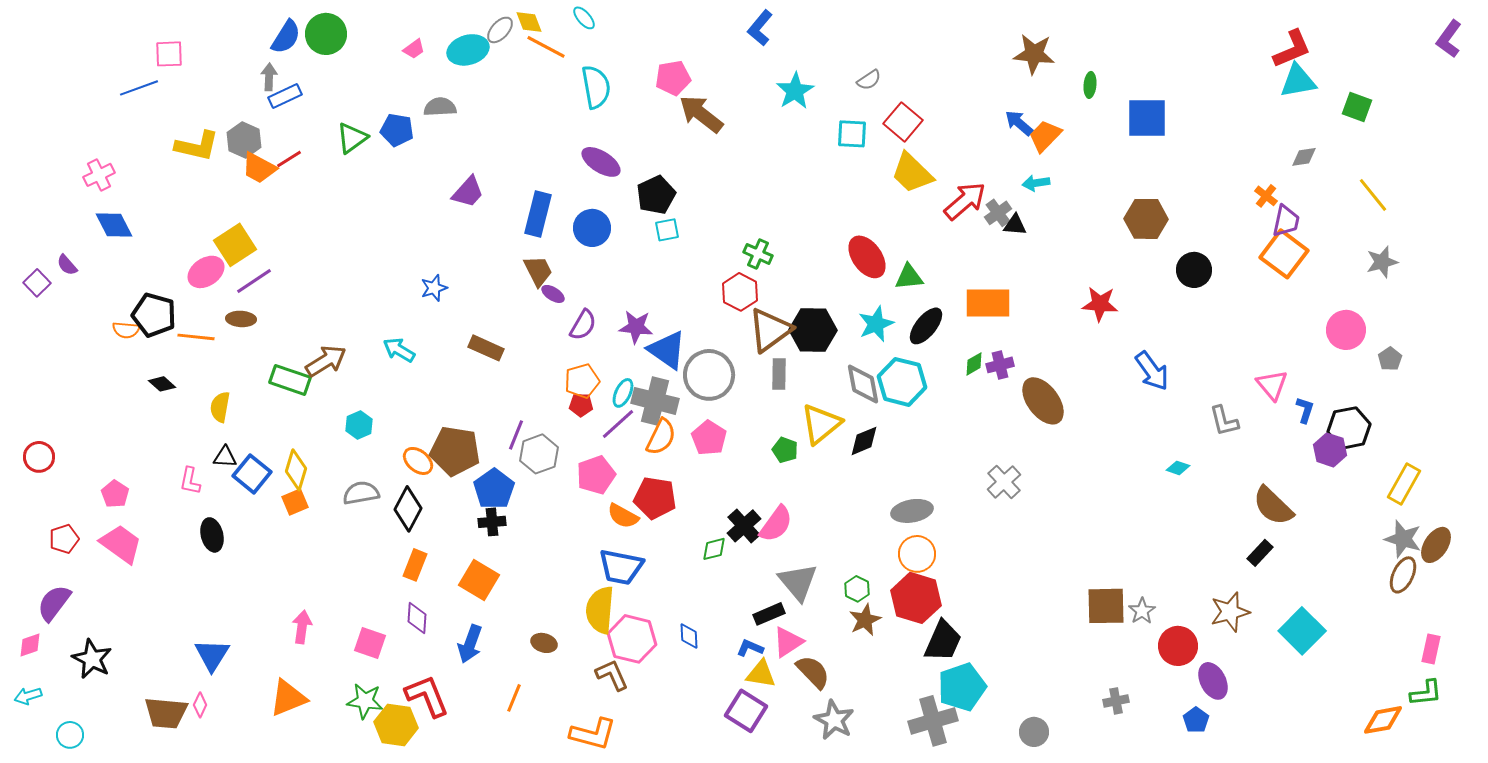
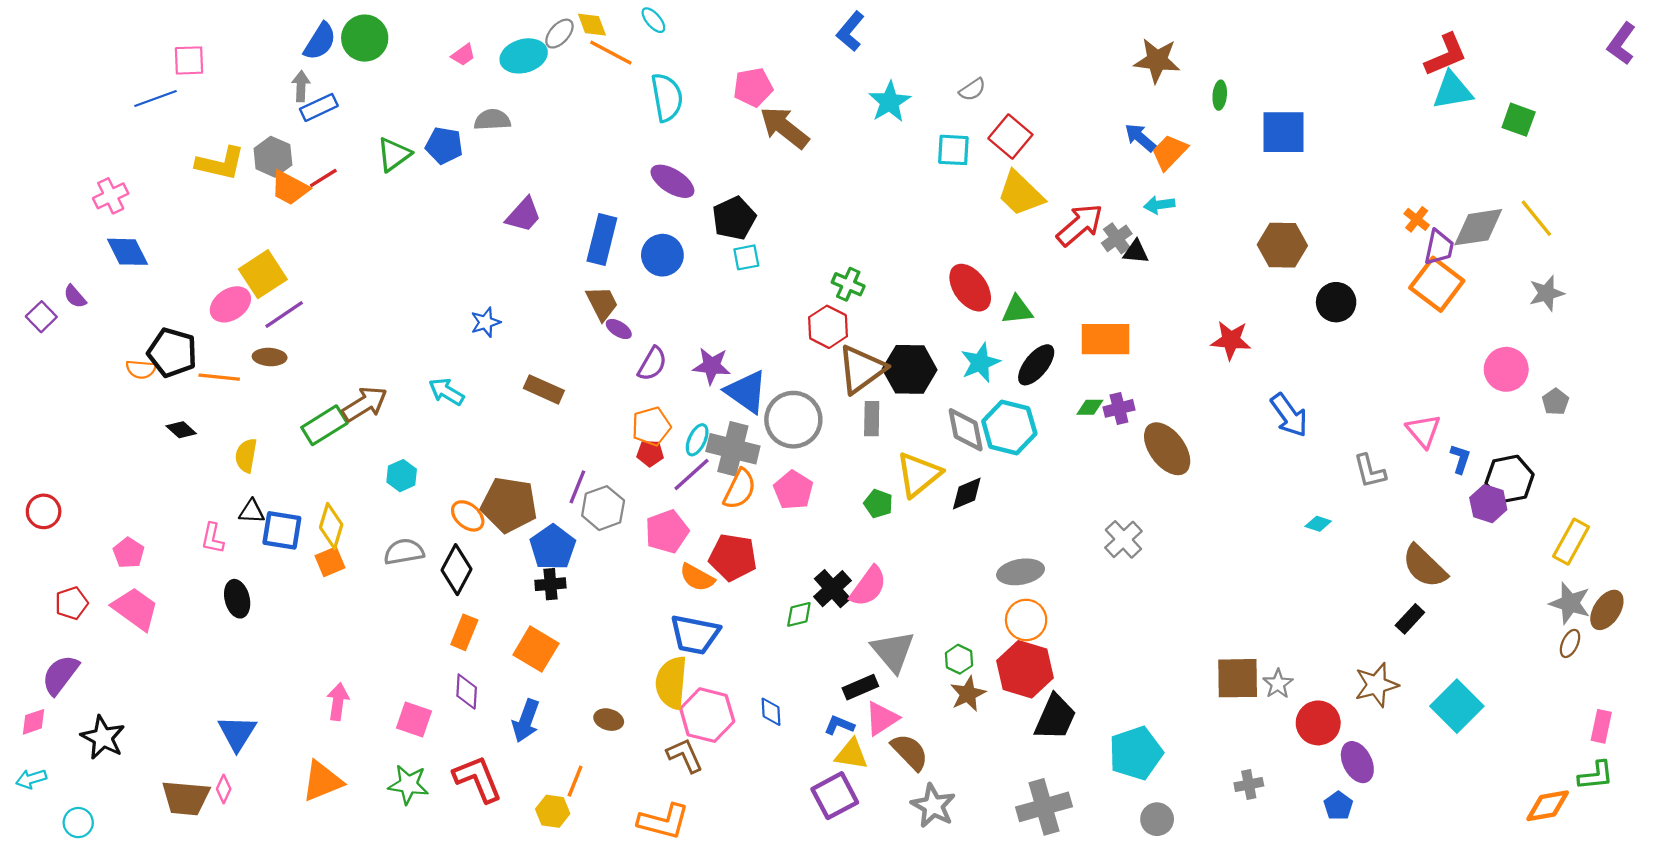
gray diamond: (1304, 157) -> (1478, 227), moved, size x1.8
green diamond: (974, 364) -> (1090, 407), turned 30
green rectangle: (290, 380) -> (324, 425), turned -51
blue square: (252, 474) -> (282, 530), turned -30
brown ellipse: (1403, 575) -> (1570, 643), size x0.7
cyan pentagon: (962, 687) -> (1136, 753), moved
purple square: (746, 711) -> (835, 796), turned 30
yellow hexagon: (396, 725) -> (553, 811), moved, size x0.7

